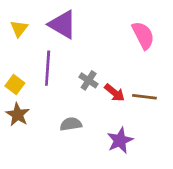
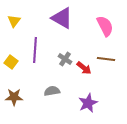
purple triangle: (63, 24) -> (62, 18), moved
brown line: (144, 97) -> (106, 59), moved
brown star: (18, 115) -> (14, 97), moved, turned -30

